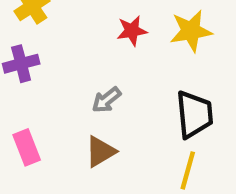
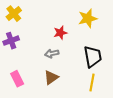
red star: (132, 31) -> (60, 33), moved
gray arrow: (106, 100) -> (52, 54), turned 32

